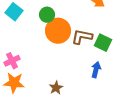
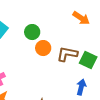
orange circle: (58, 31) -> (43, 48), size x0.6

